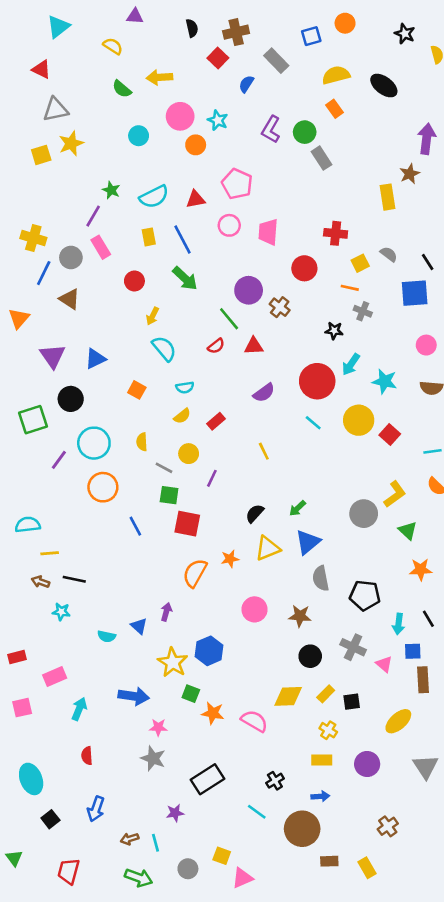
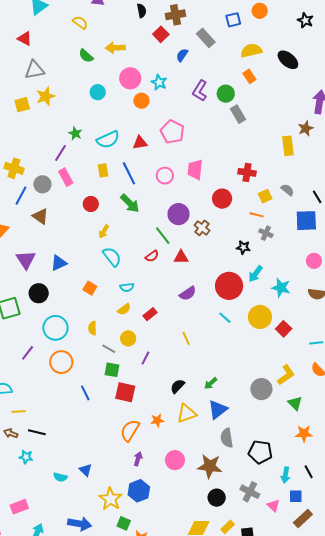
pink circle: (229, 225) -> (165, 176), moved
purple line: (59, 460) -> (28, 353), moved
purple arrow: (166, 612) -> (138, 459), moved
brown star: (300, 616) -> (210, 466), size x1.4
brown rectangle: (423, 680) -> (303, 519), turned 48

